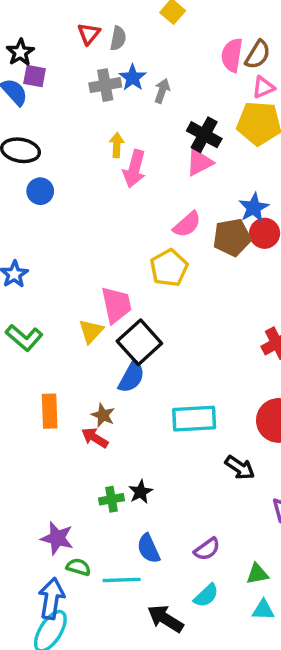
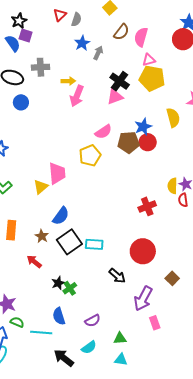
brown semicircle: (258, 55) -> (121, 32), moved
gray cross: (105, 85) -> (41, 67), moved
pink triangle: (263, 87) -> (149, 60), moved
yellow arrow: (117, 145) -> (68, 81), turned 80
black square: (139, 342) -> (69, 242), moved
cyan rectangle: (194, 419) -> (94, 244), size x0.7
red arrow: (95, 438) -> (34, 262), moved
green cross: (111, 499) -> (70, 288), moved, turned -32

